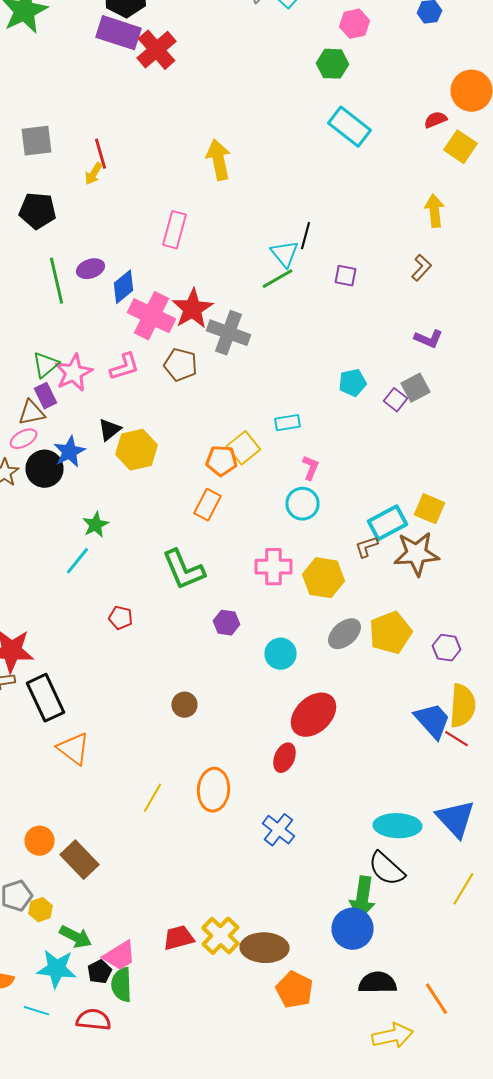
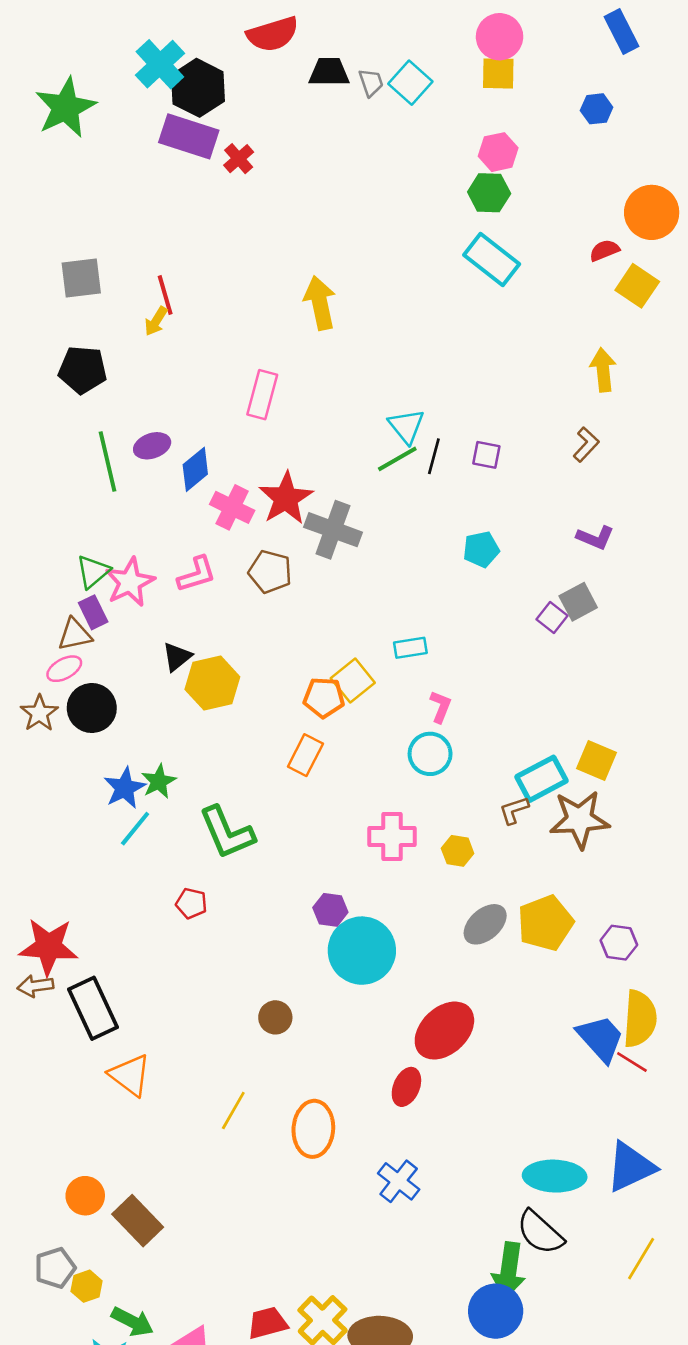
pink hexagon: (354, 24) -> (498, 152), moved
red cross: (156, 50) -> (239, 159), size x0.6
green hexagon: (332, 64) -> (489, 193), moved
black line: (306, 236) -> (434, 456), moved
pink cross: (152, 316) -> (232, 507), size x0.7
cyan pentagon: (352, 383) -> (481, 549), moved
blue star: (70, 452) -> (125, 788), moved
green L-shape: (184, 570) -> (227, 833), moved
yellow hexagon: (324, 578) -> (458, 851), size x0.6
cyan circle: (280, 654) -> (362, 951), moved, size x1.6
yellow line: (152, 798) -> (233, 1110), moved
blue triangle: (456, 819) -> (631, 1167), turned 48

